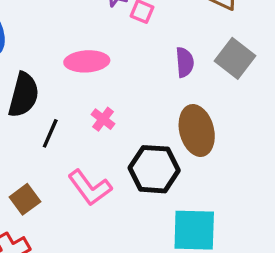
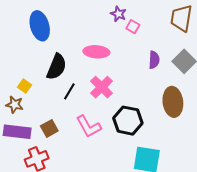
pink cross: (103, 119) -> (102, 87), size x1.6
brown ellipse: (197, 130) -> (173, 102), moved

